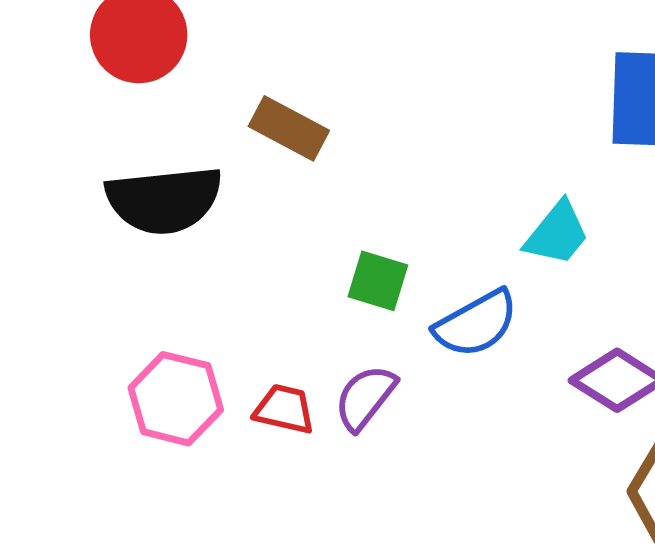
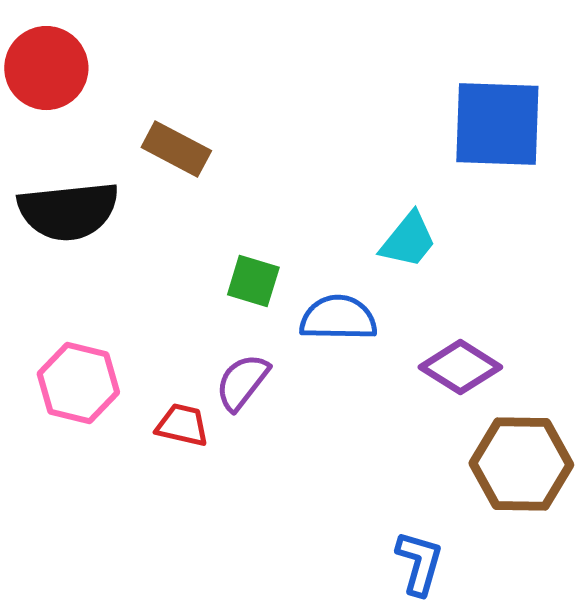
blue semicircle: (476, 324) -> (338, 318), turned -150
red trapezoid: (284, 409) -> (182, 425), moved

